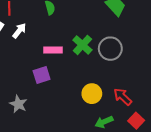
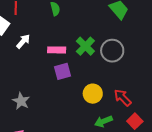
white arrow: (19, 31) -> (23, 41), moved
purple square: (42, 75) -> (63, 71), moved

